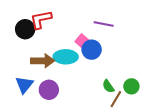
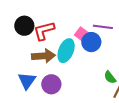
red L-shape: (41, 19) -> (44, 31), moved
purple line: (104, 24) -> (103, 27), moved
cyan ellipse: (66, 57) -> (66, 51), turned -65

